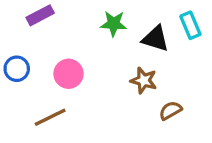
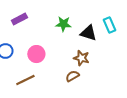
brown semicircle: (170, 111) -> (72, 76), moved

